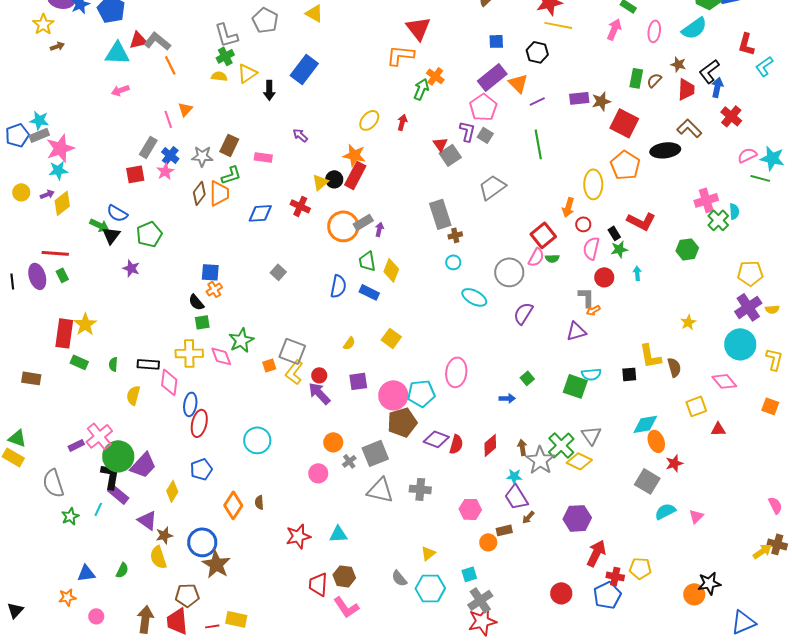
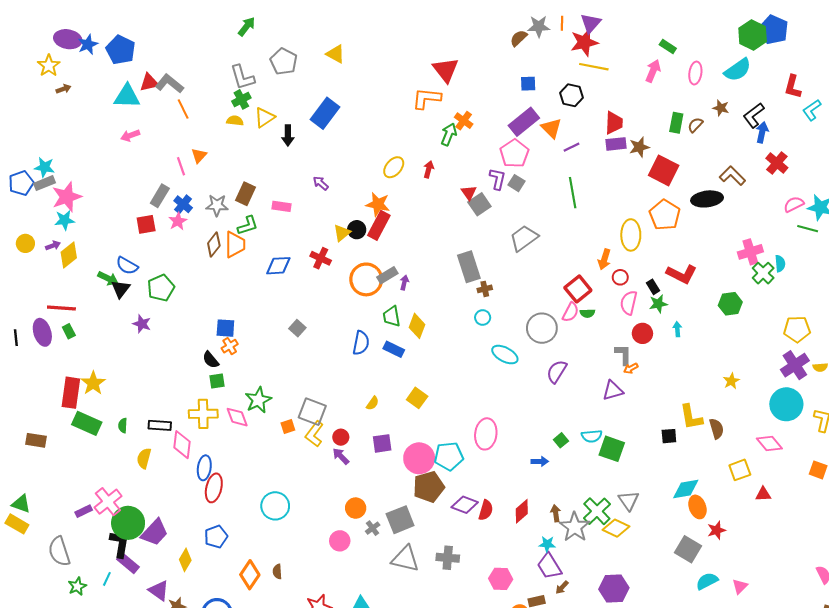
red trapezoid: (686, 89) -> (614, 123), moved
green rectangle: (79, 362) -> (87, 423), size x1.5
cyan semicircle: (591, 374) -> (592, 436), moved
purple arrow: (319, 393) -> (341, 456), size x0.7

